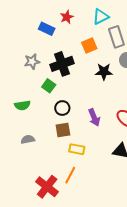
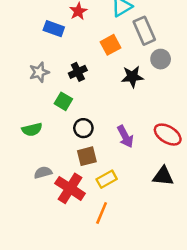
black cross: (62, 64) -> (78, 72), size x0.6
yellow rectangle: (77, 149) -> (107, 179), turned -35
red cross: (47, 187) -> (70, 188), moved

